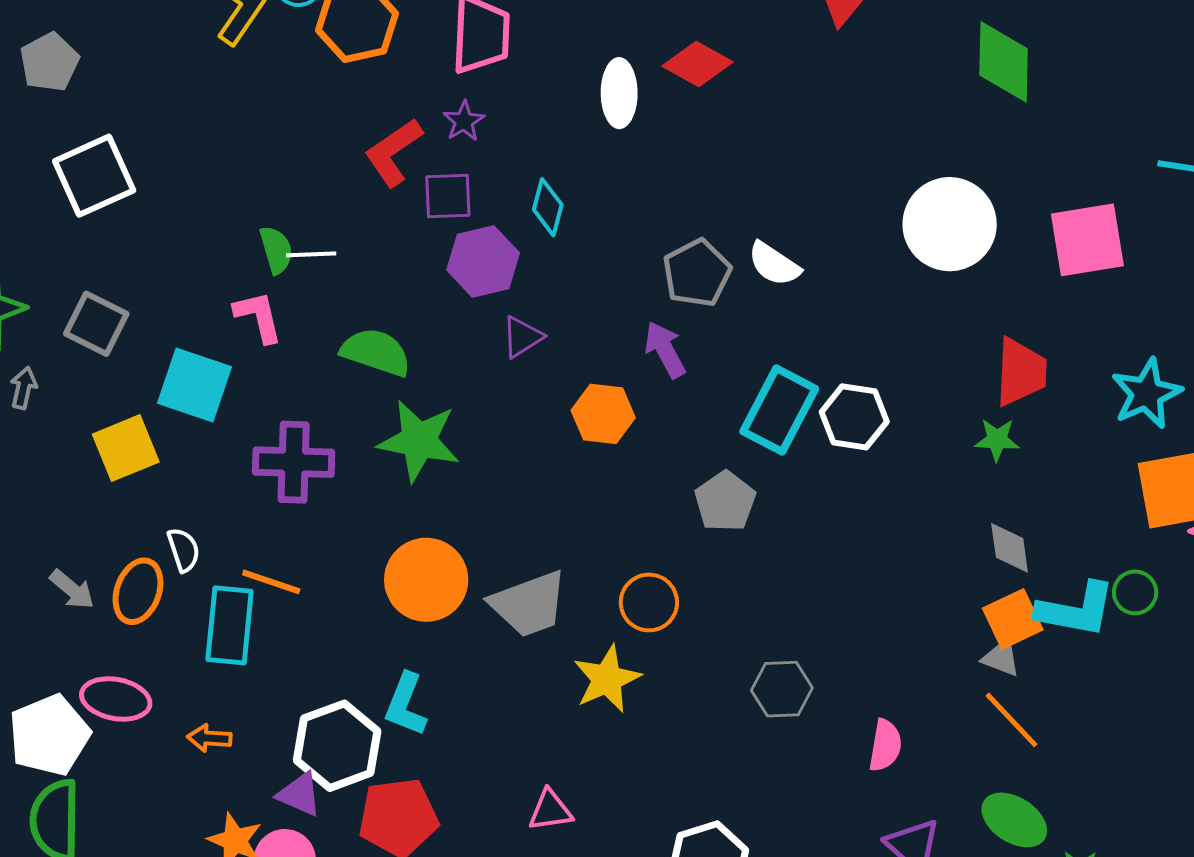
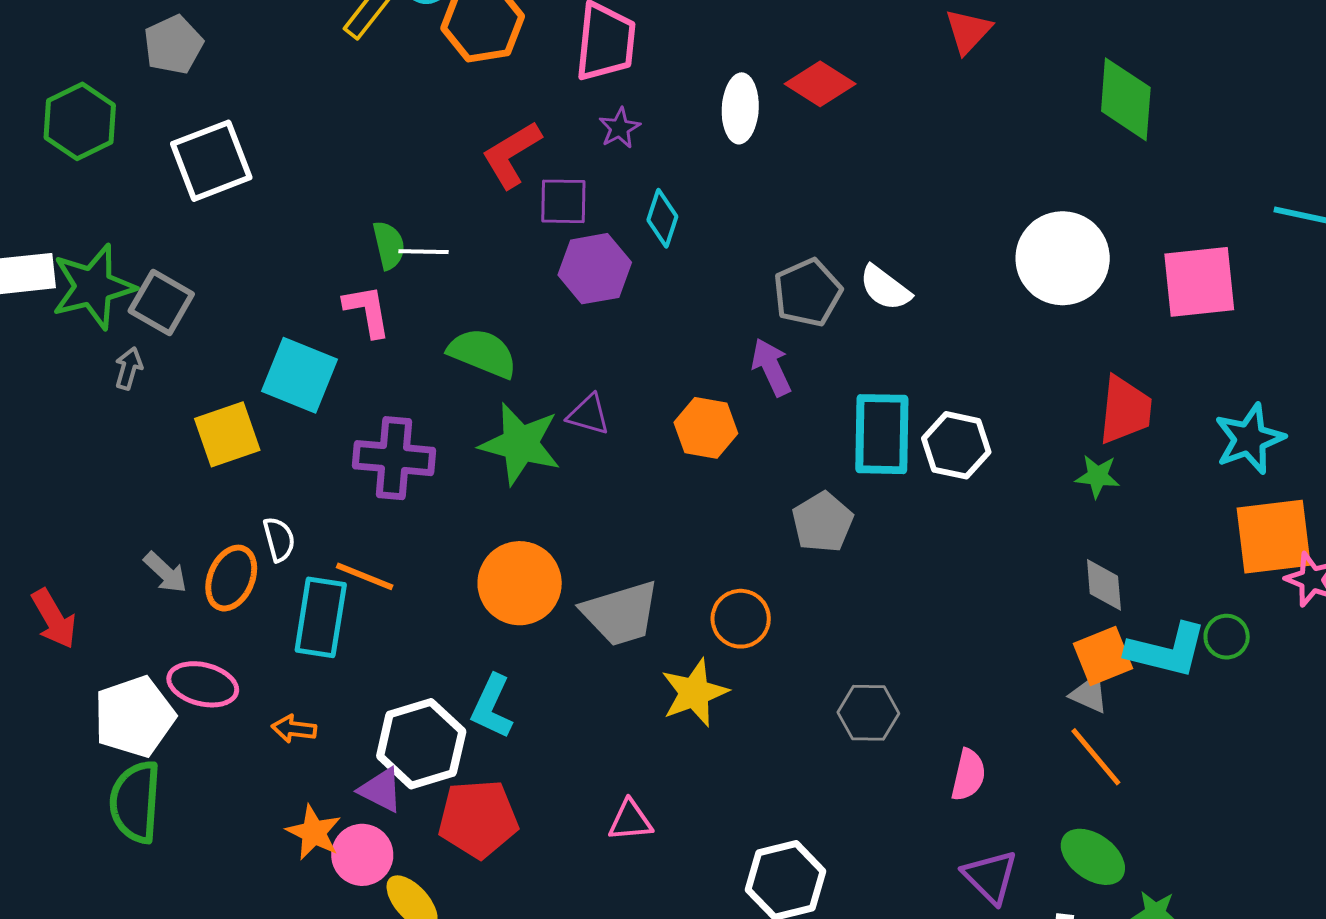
purple star: (464, 121) -> (620, 128), moved
gray square: (96, 324) -> (161, 302), moved
purple triangle: (522, 337) -> (589, 415), moved, turned 45
cyan rectangle: (779, 410) -> (882, 434), turned -30

